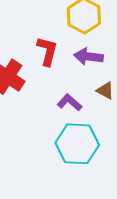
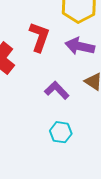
cyan hexagon: (77, 144) -> (61, 132), size x0.5

